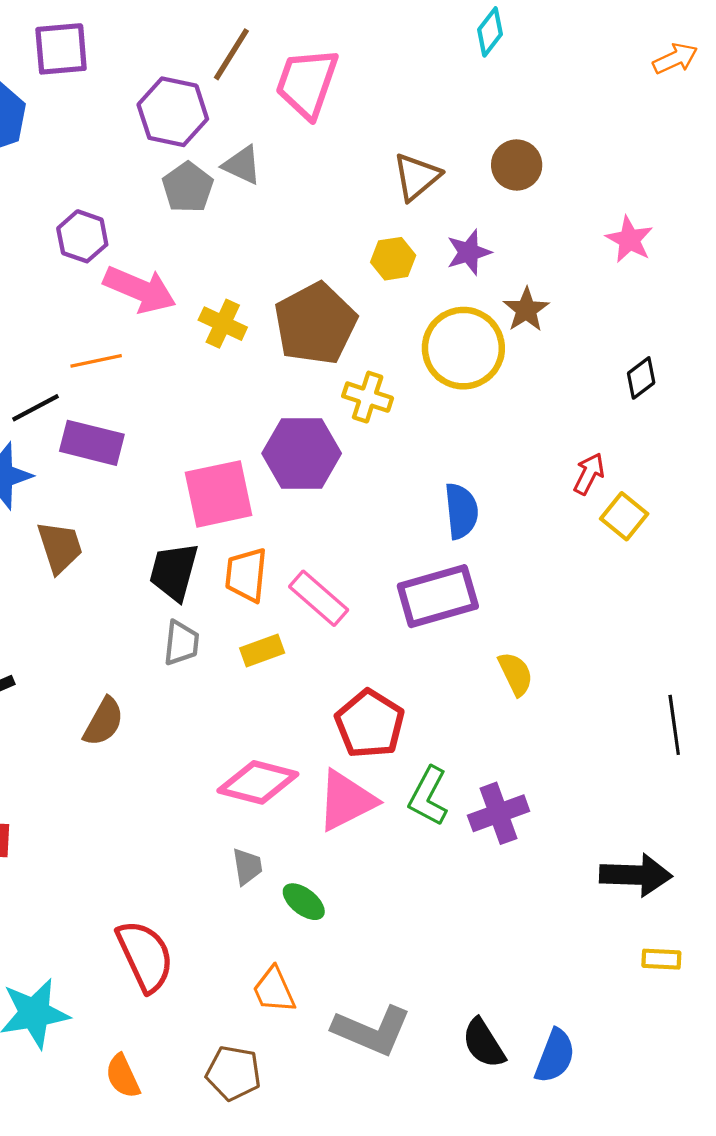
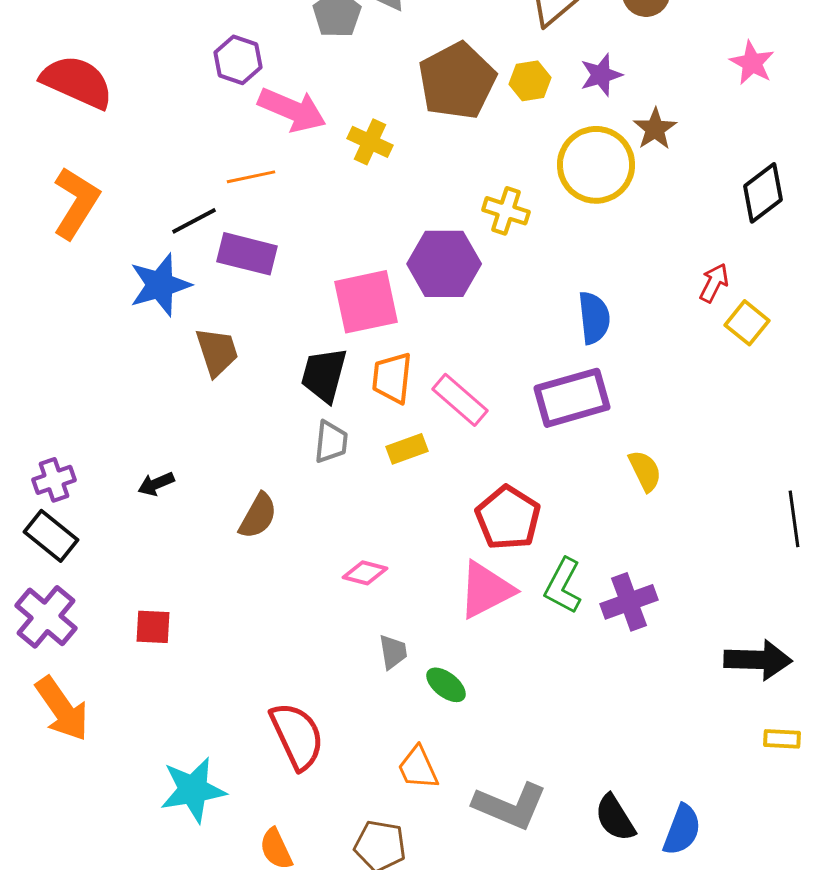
brown pentagon: (315, 324) -> (457, 81), moved
black diamond: (641, 378) -> (763, 193), size x1.5
pink diamond: (258, 782) -> (365, 573), moved, size x0.6

